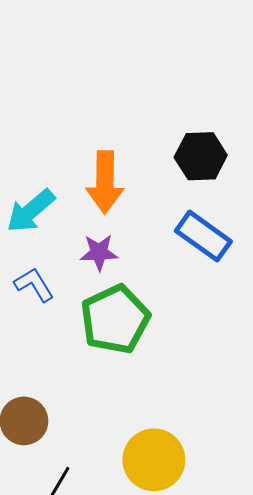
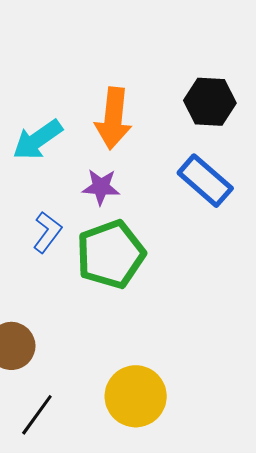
blue L-shape: (34, 285) -> (47, 232), moved, turned 63

